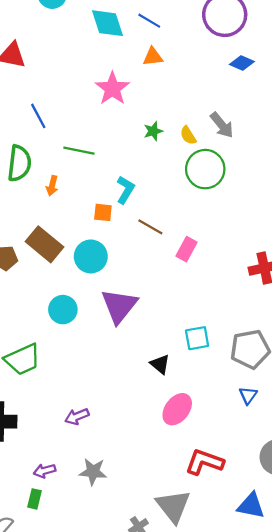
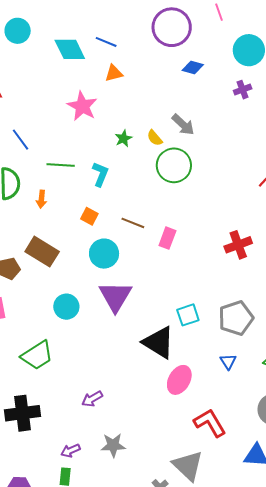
cyan L-shape: (125, 190) -> (100, 174), moved
orange square: (103, 212) -> (89, 216), turned 30
cyan circle: (91, 256) -> (104, 254), moved
black triangle: (160, 364) -> (159, 343), size x1.8
blue triangle: (248, 395) -> (228, 362), moved
red L-shape: (204, 462) -> (210, 423), turned 48

